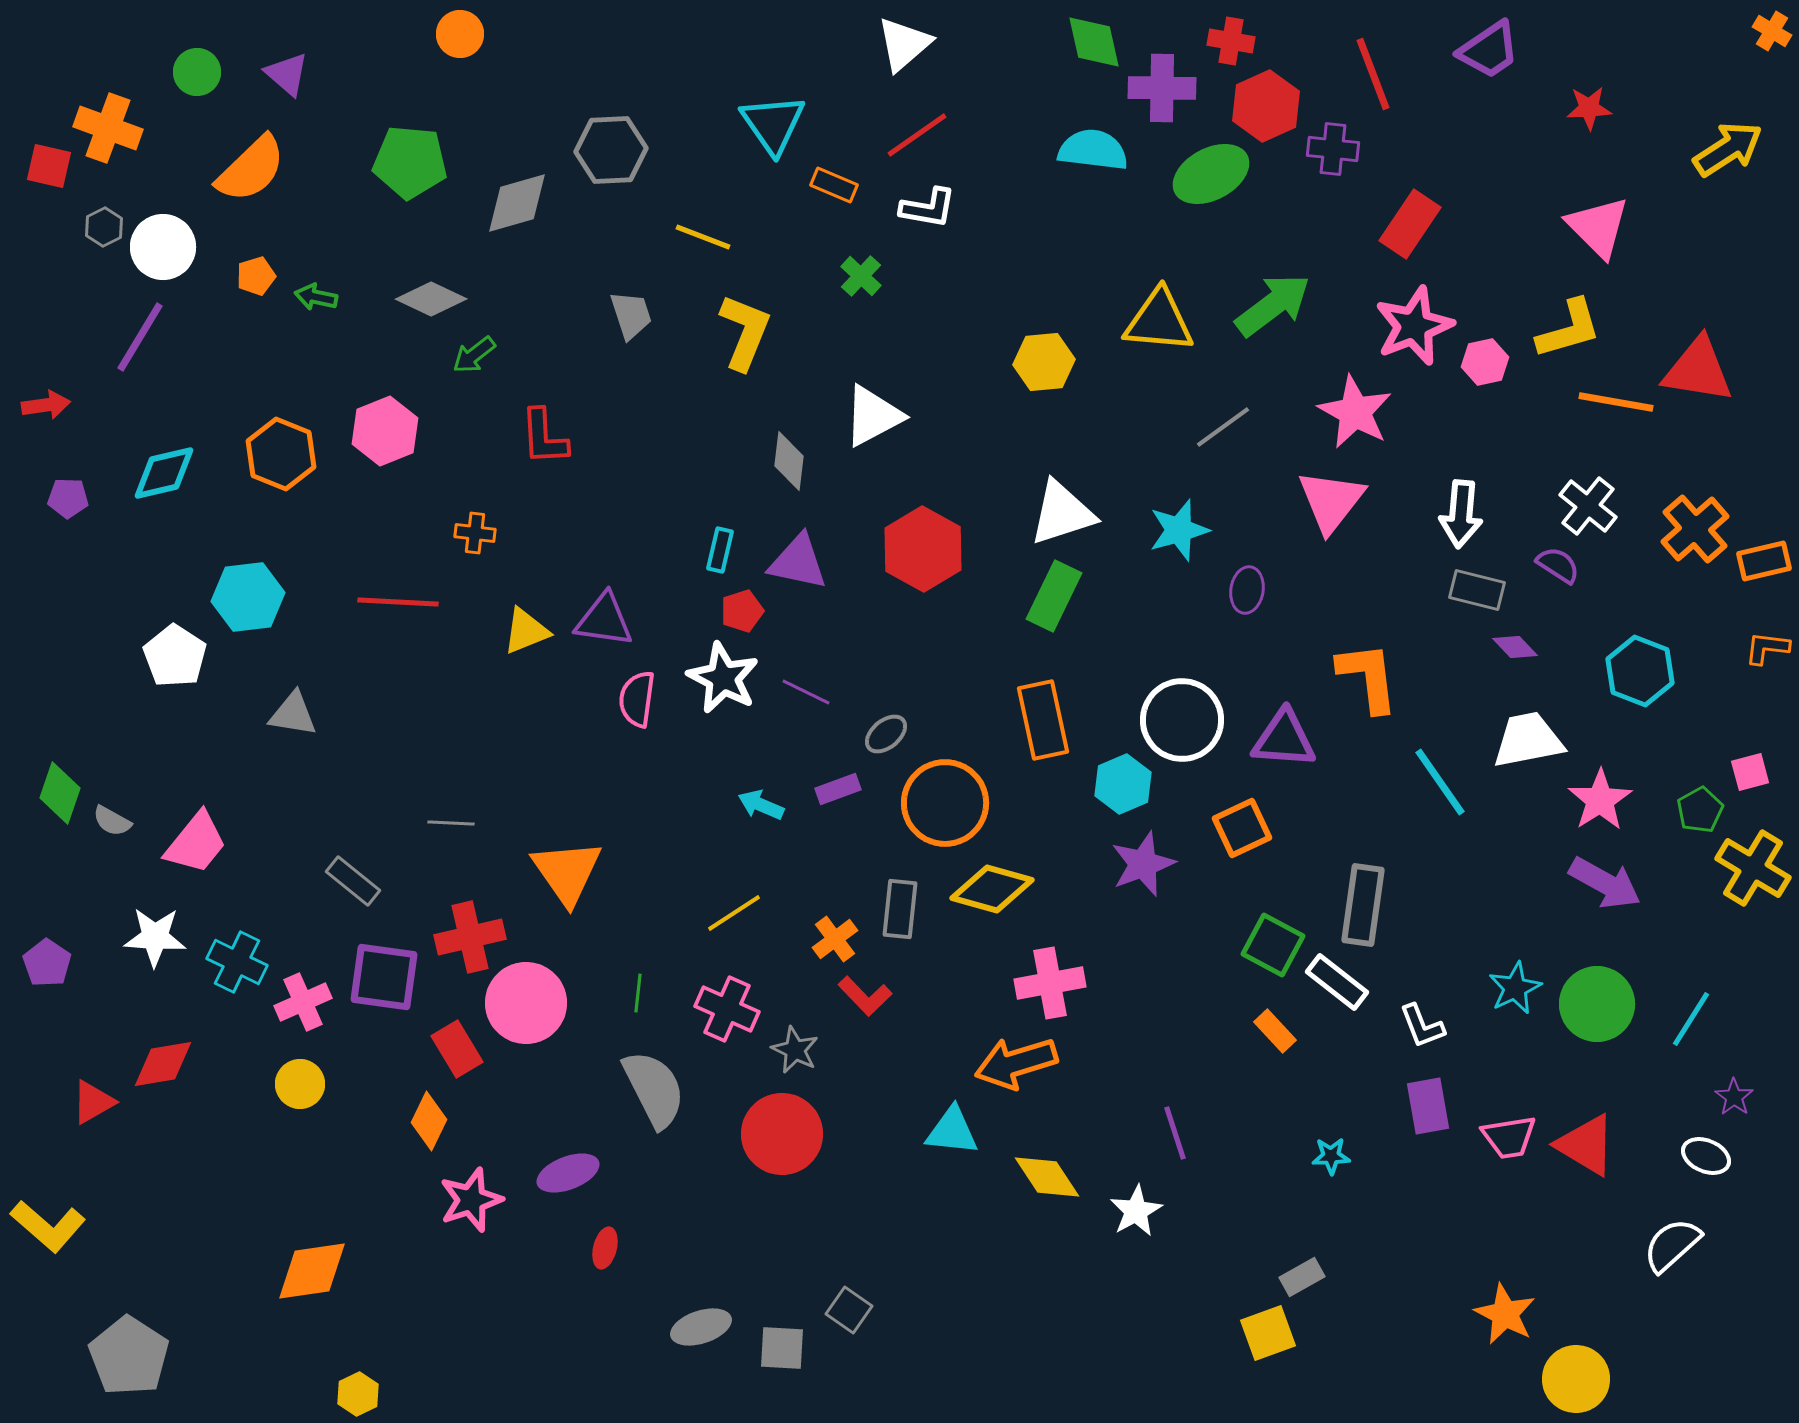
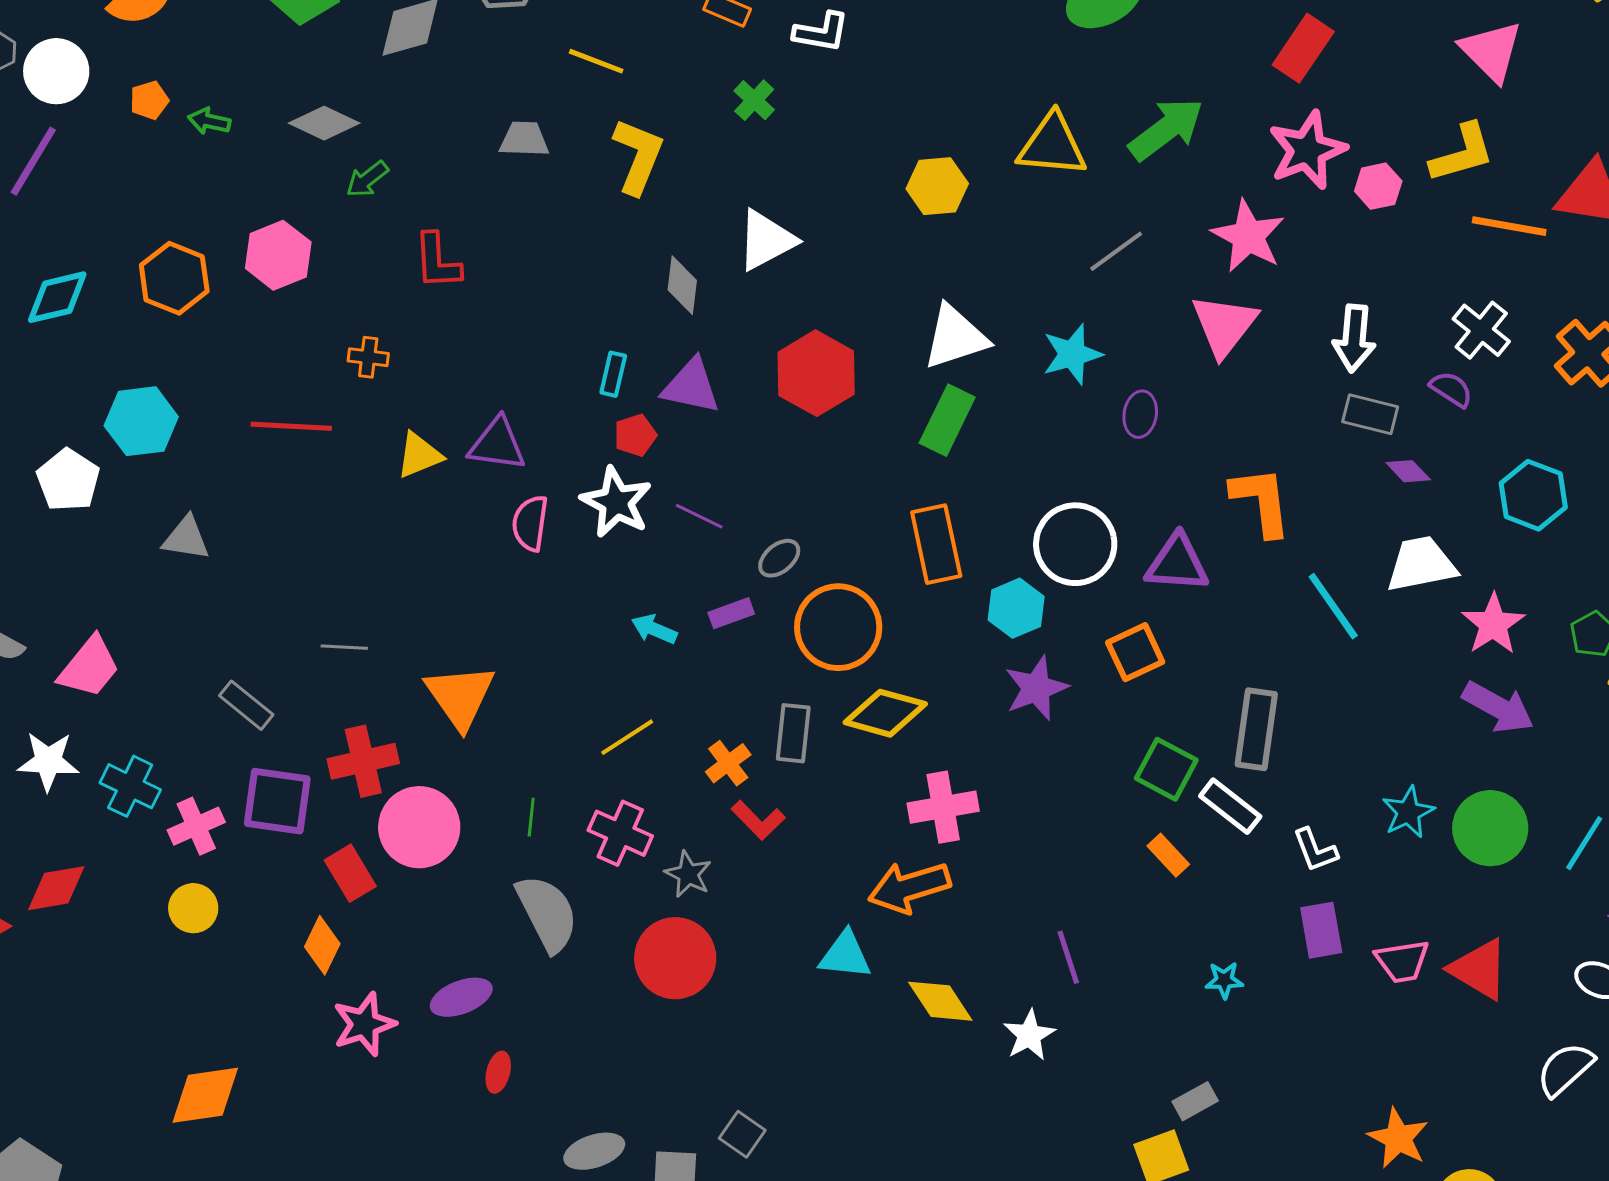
gray trapezoid: (631, 315) -> (524, 139), turned -70

